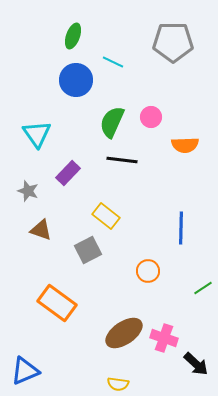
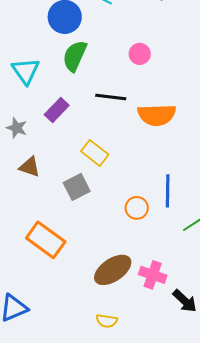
green semicircle: (112, 122) -> (75, 56), moved
orange semicircle: (185, 145) -> (157, 115), moved, size x1.4
blue line: (181, 228) -> (168, 191), moved

